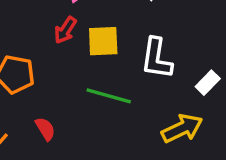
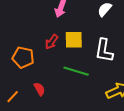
red arrow: (65, 30) -> (52, 42), moved

